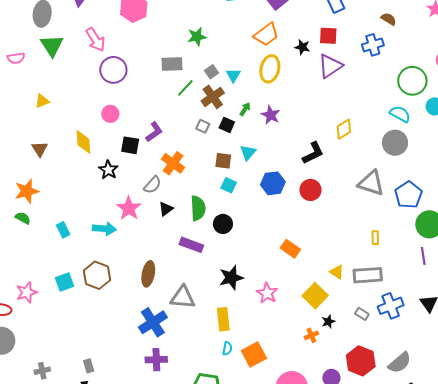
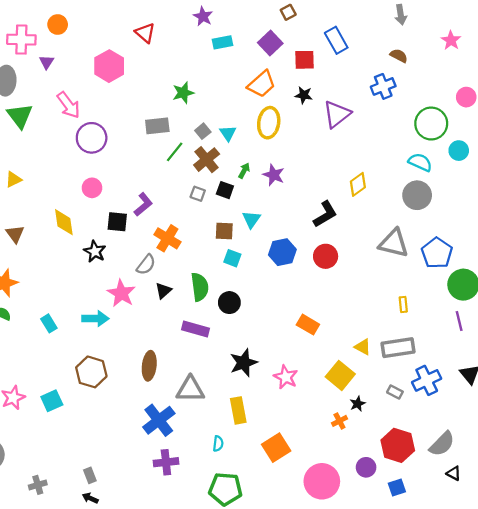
red square: (328, 36) -> (305, 60), moved
cyan square: (64, 282) -> (52, 401), moved
cyan semicircle: (227, 349) -> (218, 444), moved

